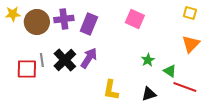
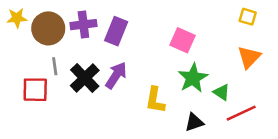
pink square: (135, 19) -> (183, 40), moved
gray line: (42, 60) -> (55, 66), moved
green star: (148, 60) -> (193, 78), size x1.6
red line: (185, 87) -> (241, 113), turned -45
yellow L-shape: (111, 90) -> (155, 100), moved

